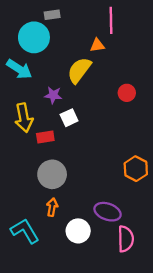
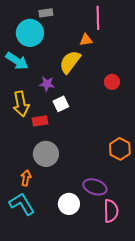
orange arrow: (52, 207) -> (26, 178), moved

